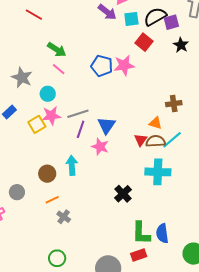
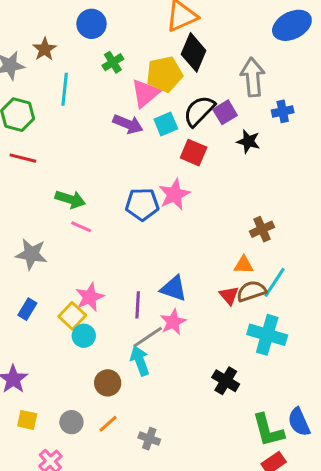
cyan circle: (48, 94) -> (84, 336), moved
gray line: (78, 114) -> (148, 337), moved
blue triangle: (106, 125) -> (174, 288), turned -30
pink star: (100, 147) -> (173, 322), turned -30
cyan cross: (158, 172) -> (267, 335), turned 30
orange line: (52, 200) -> (108, 424), moved

